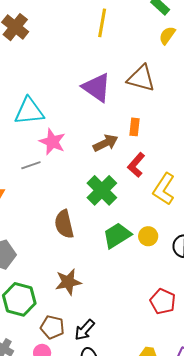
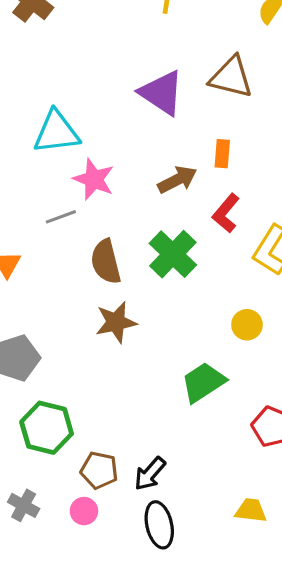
brown semicircle: (64, 224) -> (106, 262), moved
green trapezoid: (117, 235) -> (203, 382), moved
brown star: (68, 282) -> (116, 322), moved

